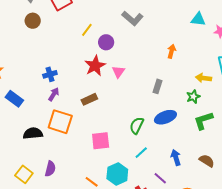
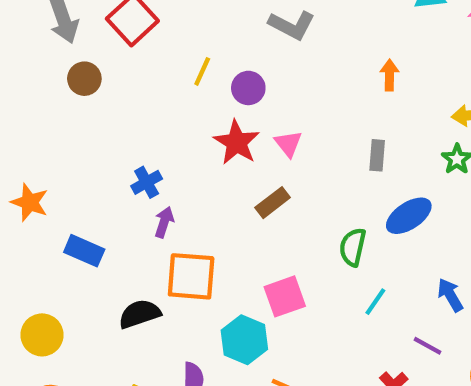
brown rectangle: (89, 99) -> (273, 203), moved
cyan hexagon: (117, 174) -> (244, 340), moved

